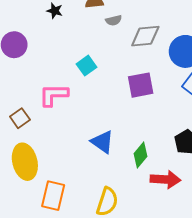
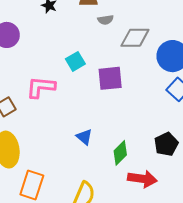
purple square: (141, 85) -> (110, 78), moved
blue triangle: (102, 142) -> (84, 137), size x0.7

